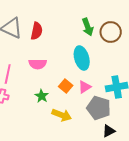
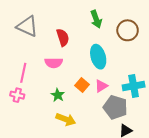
green arrow: (88, 27) -> (96, 19), moved
red semicircle: (37, 31) -> (63, 37), moved, turned -30
yellow arrow: (62, 115) -> (66, 119), moved

